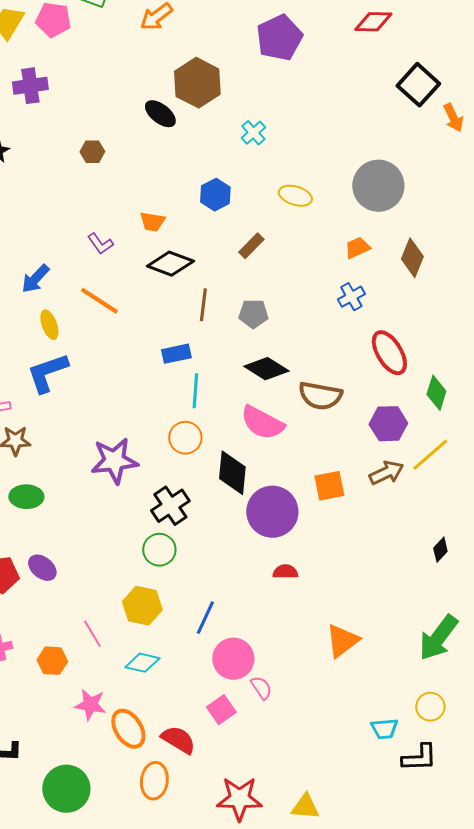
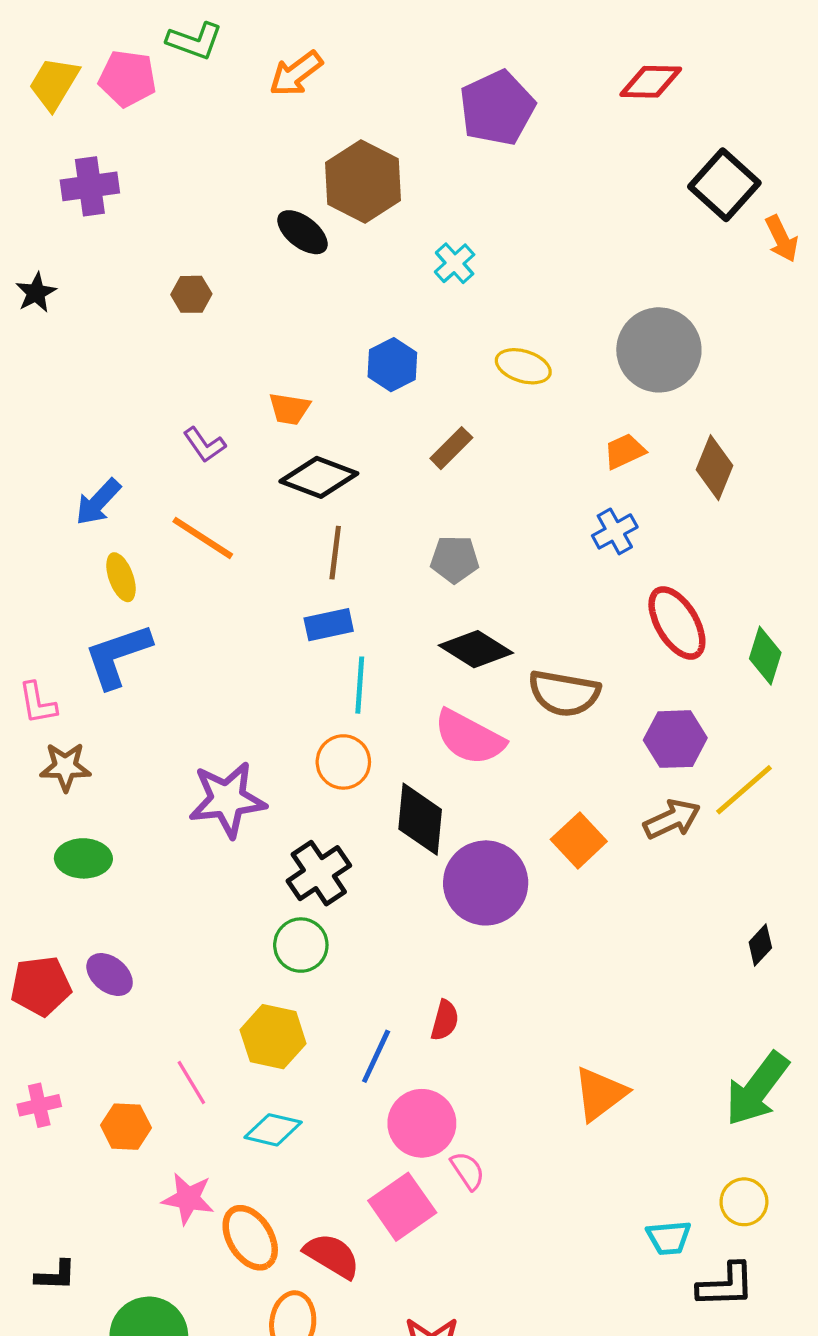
brown line: (203, 305) -> (335, 553), moved
green diamond: (436, 393) -> (765, 656), moved
orange square: (329, 486) -> (579, 840), turned -32
red semicircle: (285, 572) -> (445, 1020), moved, turned 105
pink square: (221, 710) -> (402, 1207), size x1.4

